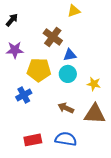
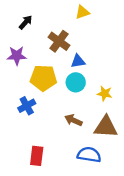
black arrow: (12, 20) -> (26, 22), moved
blue semicircle: (66, 139) -> (89, 155), moved
red rectangle: (33, 140) -> (37, 156), turned -72

